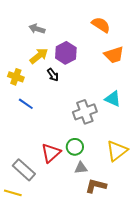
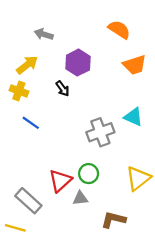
yellow arrow: (39, 56) -> (27, 65), moved
gray triangle: (81, 168) -> (80, 198), moved

